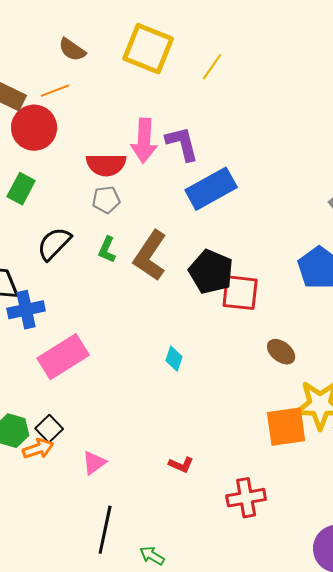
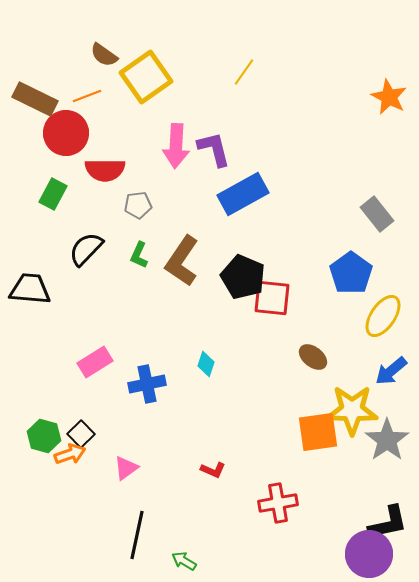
yellow square: (148, 49) -> (146, 77), moved, turned 33
red semicircle: (106, 165) -> (105, 170), moved
blue cross: (26, 310) -> (147, 384), moved
pink rectangle: (63, 357) -> (95, 362), size x0.7

